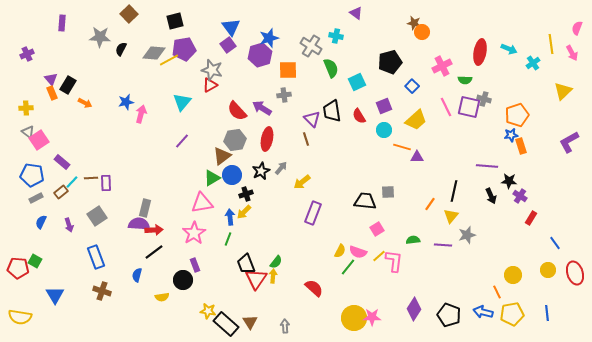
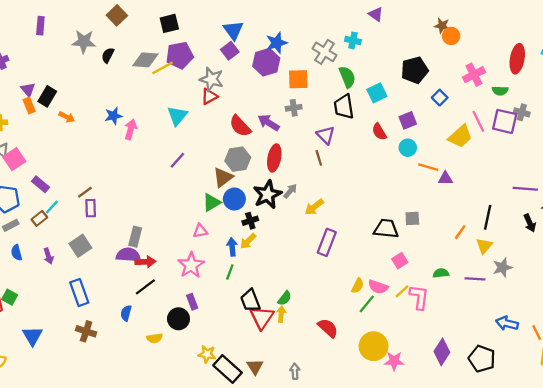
black trapezoid: (332, 111) -> (344, 107), moved
yellow trapezoid: (416, 120) -> (460, 136), moved
black star: (261, 171) -> (267, 194), size x1.4
brown line: (91, 178) -> (85, 192), moved, turned -32
pink triangle: (202, 203) -> (200, 231), size x0.6
blue semicircle: (41, 222) -> (17, 253), turned -40
blue arrow: (483, 312) -> (507, 323), moved
yellow circle: (354, 318) -> (374, 346), moved

